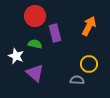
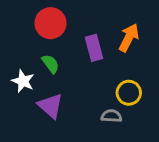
purple rectangle: (55, 33) -> (94, 48), moved
green semicircle: (35, 44) -> (51, 64), turned 40

